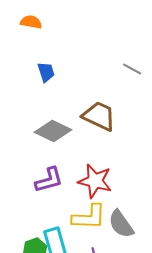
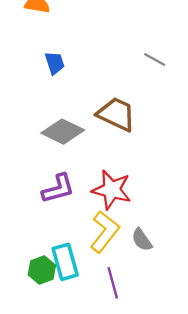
yellow L-shape: (89, 217) -> (105, 232), turned -54
gray semicircle: (121, 224) -> (142, 240), size x0.7

